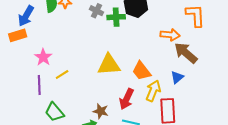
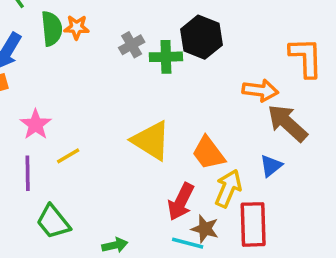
gray cross: (96, 11) -> (132, 45), turned 32
yellow triangle: (109, 65) -> (151, 141), turned 35
brown star: (101, 111) -> (205, 229), moved

